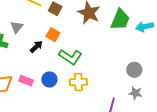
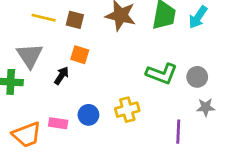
gray triangle: (17, 27) -> (30, 56), size x1.5
cyan arrow: (145, 27) -> (198, 17), turned -30
green L-shape: (70, 57) -> (162, 74), moved

